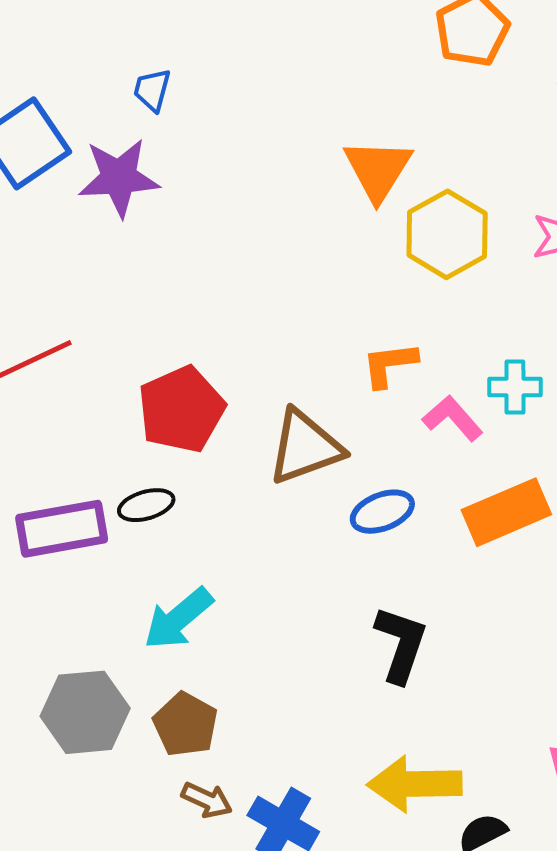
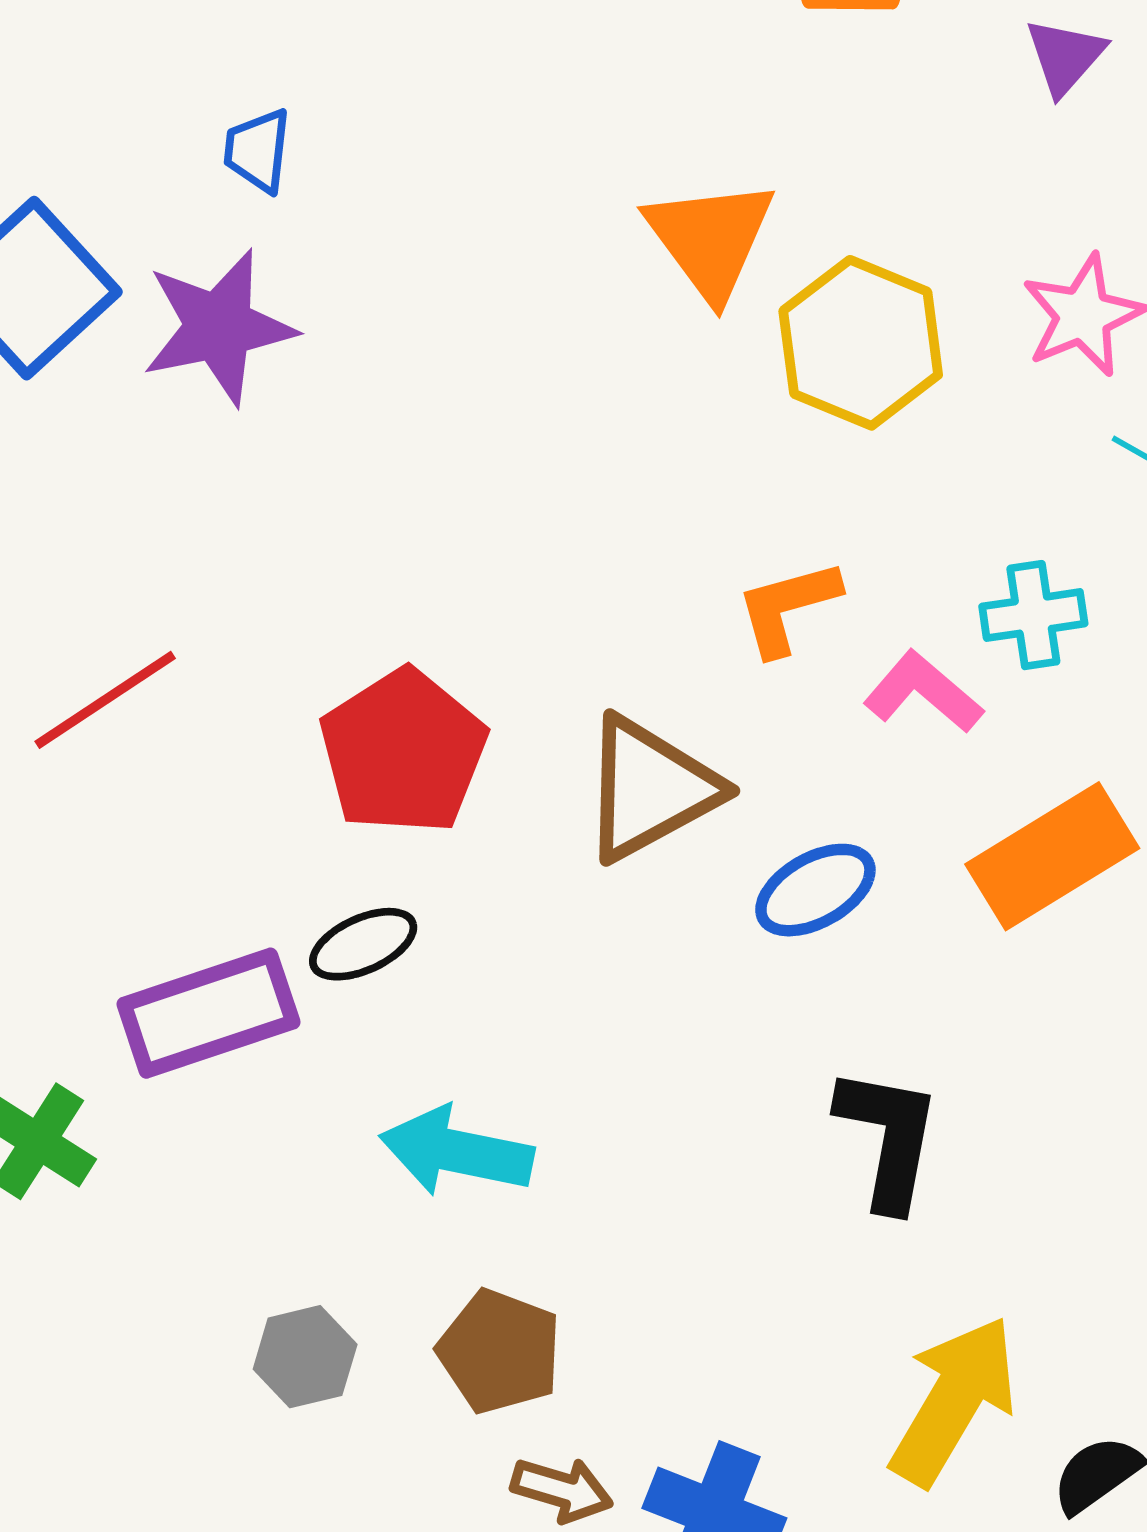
cyan arrow: (178, 619) -> (456, 1151), turned 60
gray hexagon: (85, 712) -> (305, 1357), size x0.6
yellow arrow: (415, 784) -> (954, 1401), turned 130

